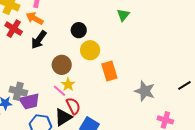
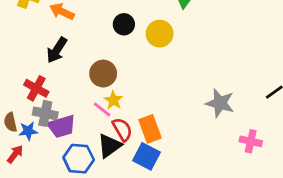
red cross: (14, 29) -> (36, 88), moved
black arrow: (39, 40) -> (57, 50), moved
yellow circle: (90, 50) -> (160, 34), moved
orange rectangle: (109, 71) -> (150, 129), moved

